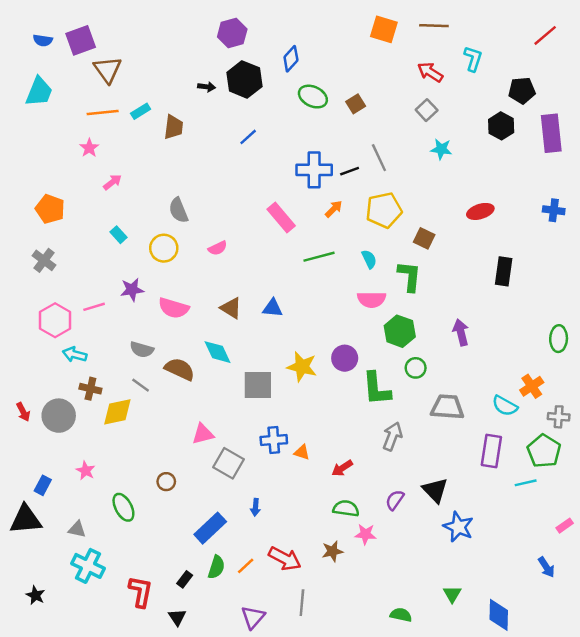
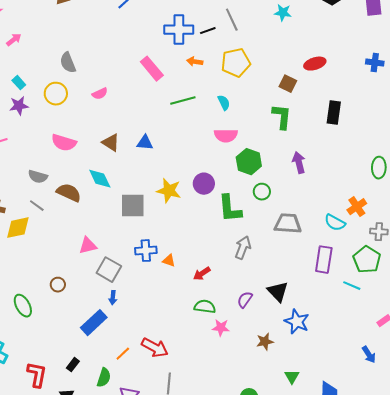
orange arrow: (334, 209) -> (195, 62), turned -126
brown square: (424, 238) -> (288, 84), moved
green L-shape: (409, 276) -> (282, 117), moved
purple star: (132, 290) -> (19, 106), moved
cyan line: (526, 483) -> (352, 286), turned 36
blue arrow: (255, 507) -> (113, 298), moved
brown star: (332, 551) -> (265, 342), moved
green semicircle: (216, 567) -> (104, 378), moved

